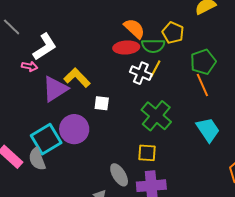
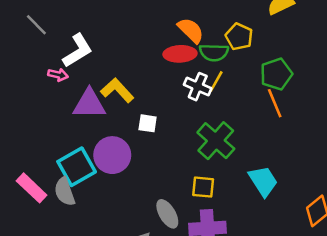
purple triangle: (55, 89) -> (89, 104), turned 32
cyan trapezoid: (208, 130) -> (263, 181), moved

